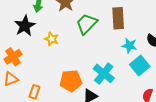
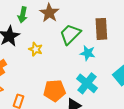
cyan star: (129, 46) -> (88, 53), moved

